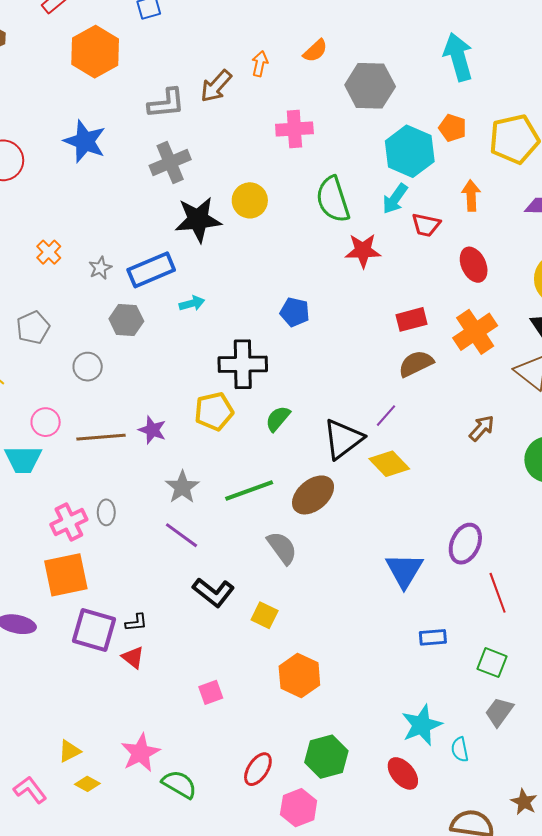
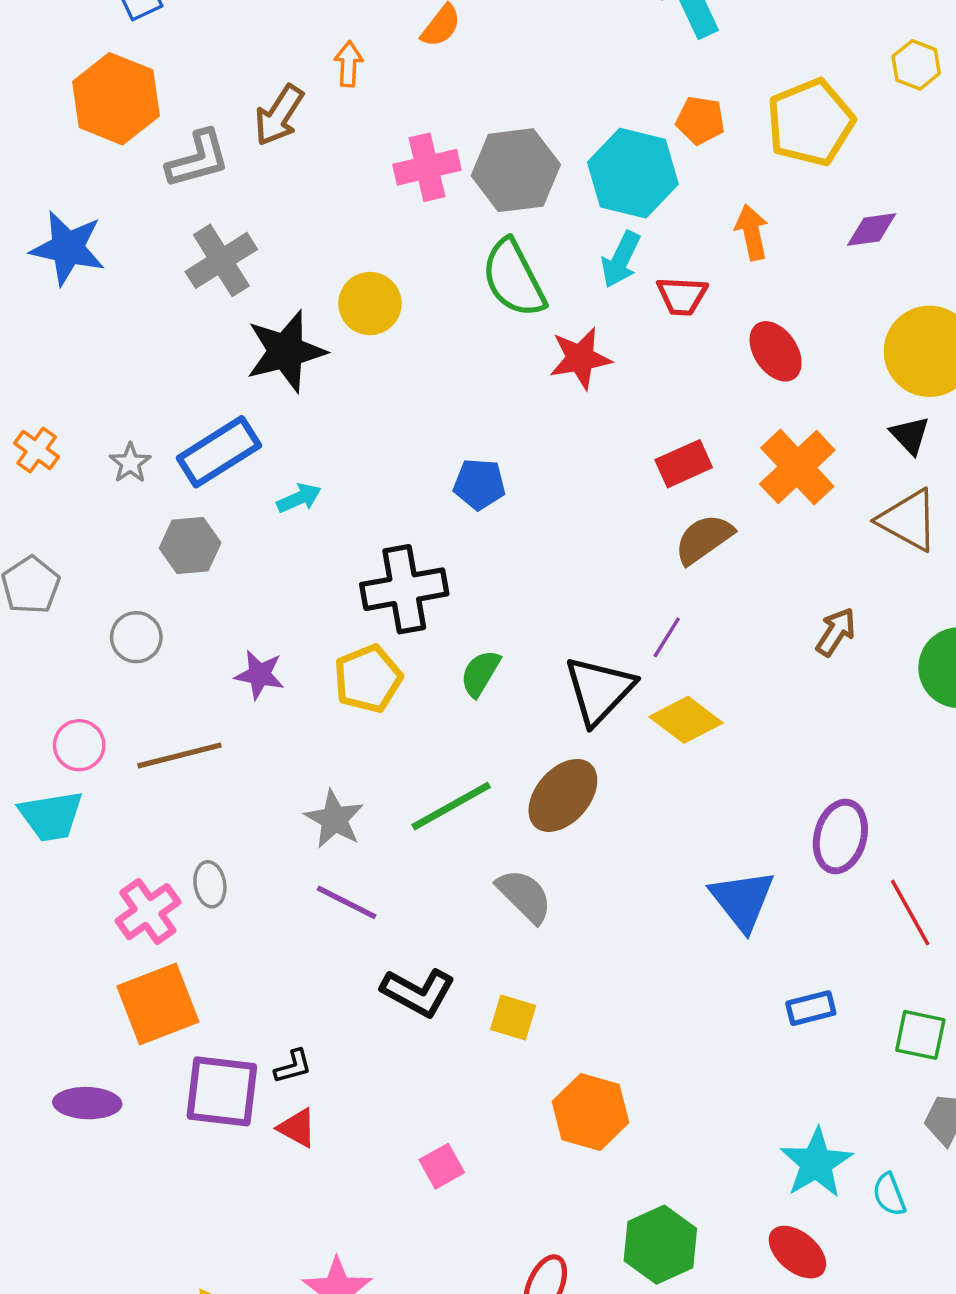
orange hexagon: (95, 52) -> (116, 99), moved
gray hexagon: (370, 86) -> (516, 170), moved
purple star: (152, 430) -> (259, 675), moved

